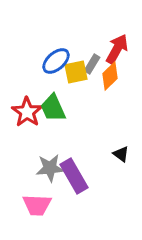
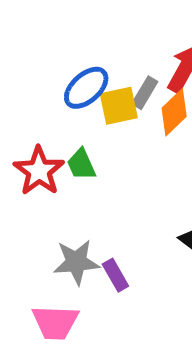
green trapezoid: (53, 108) -> (81, 164), size x0.7
purple rectangle: (74, 176) -> (115, 275), size x0.6

